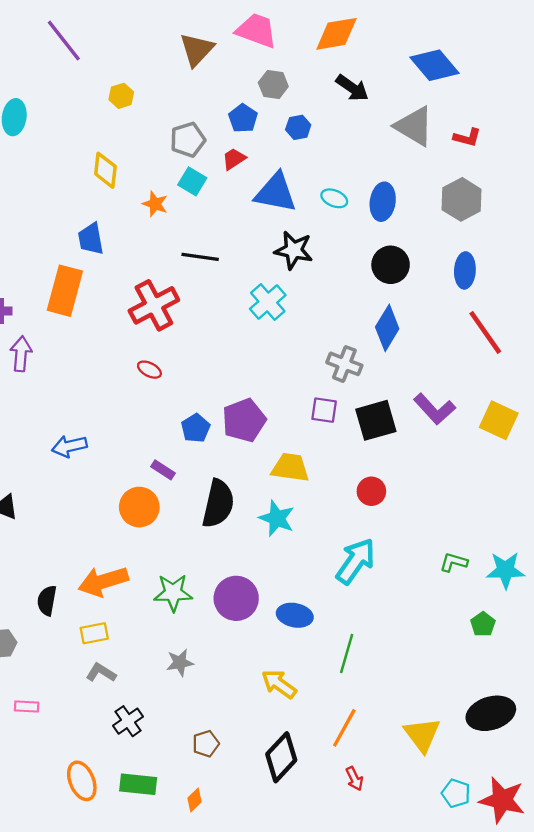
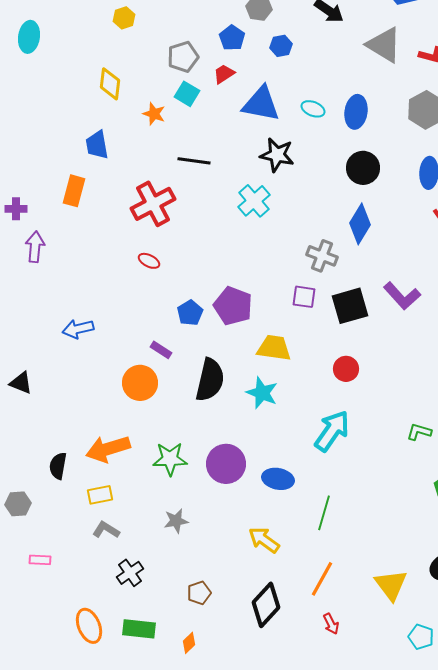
orange rectangle: (65, 291) -> (74, 191), size x0.7
purple pentagon: (244, 420) -> (233, 306), turned -30

